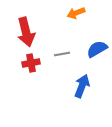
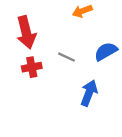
gray line: (62, 54) -> (67, 57), turned 35

